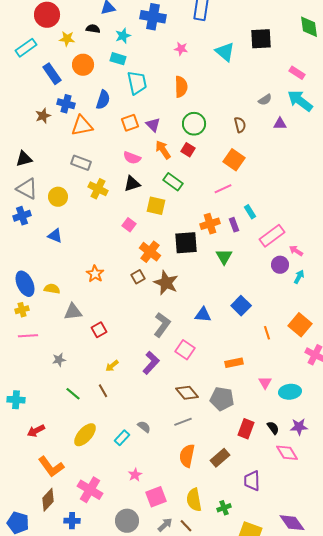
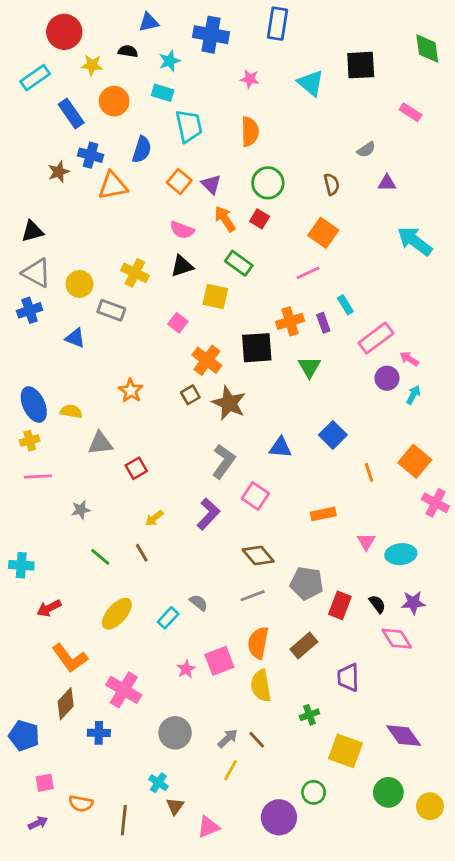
cyan arrow: (300, 101) -> (415, 241), moved
orange square: (130, 123) -> (179, 181), turned -30
gray rectangle: (81, 163) -> (111, 310), moved
gray pentagon: (222, 399) -> (307, 583), moved
pink square: (156, 497) -> (219, 661), moved
yellow semicircle: (194, 500) -> (261, 686), moved

